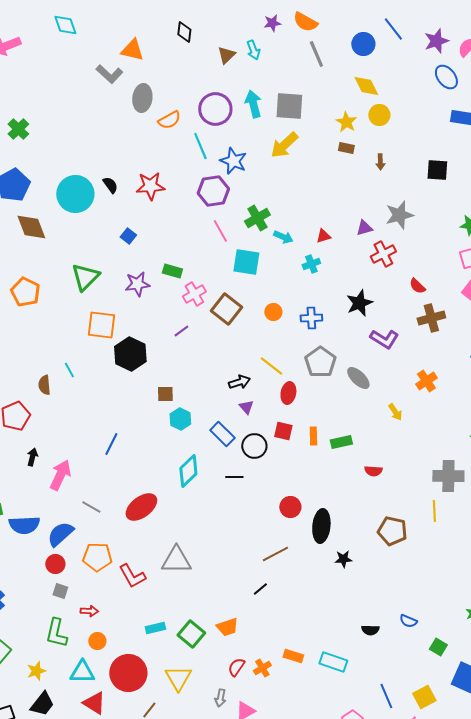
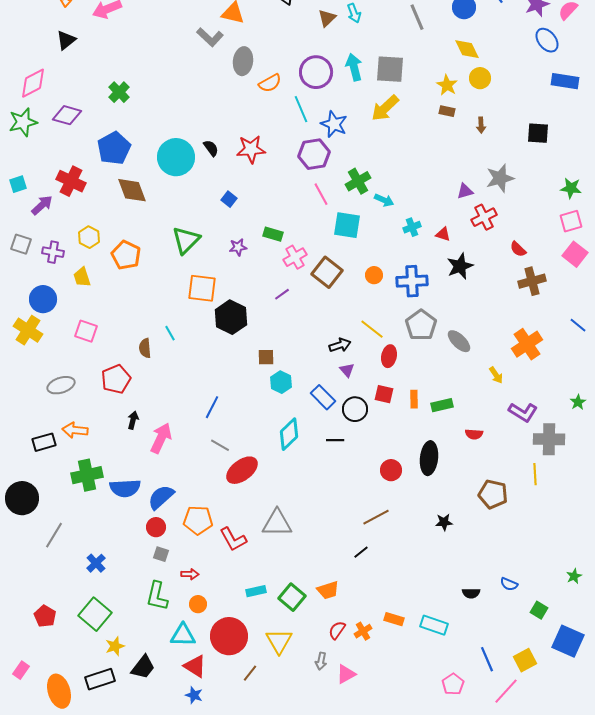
red triangle: (323, 236) -> (443, 234), moved, turned 35
purple star: (137, 284) -> (238, 247), size x0.7
blue cross: (311, 318) -> (412, 281), size x1.4
purple L-shape: (384, 339) -> (523, 412), moved
orange cross: (426, 381) -> (527, 344), size x1.4
gray line: (91, 507) -> (220, 445), moved
black ellipse: (321, 526) -> (429, 458), moved
yellow star: (36, 671) -> (115, 646), moved

